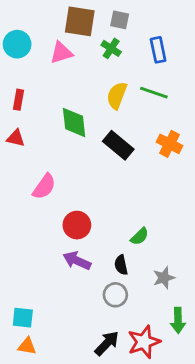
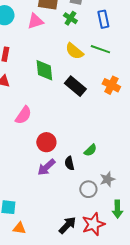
yellow semicircle: (117, 95) -> (74, 51), turned -72
purple arrow: (77, 261) -> (46, 167), turned -66
black semicircle: (121, 265) -> (69, 163), moved
gray circle: (115, 295) -> (88, 189), moved
orange triangle: (27, 346) -> (19, 228), moved

